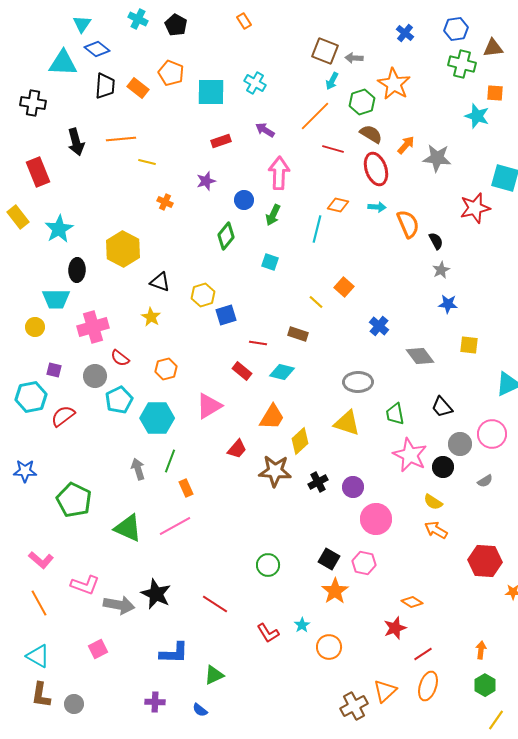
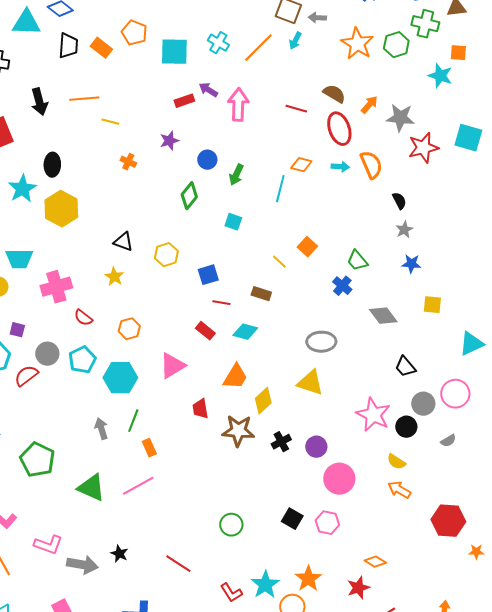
green hexagon: (362, 102) -> (396, 45), moved
orange line: (315, 116) -> (258, 48), moved
purple arrow: (265, 130) -> (208, 90), moved
pink arrow: (279, 173) -> (238, 105), moved
red star: (475, 208) -> (423, 148), moved
orange semicircle: (408, 224) -> (371, 165), moved
yellow hexagon: (123, 249) -> (61, 209), moved
black ellipse: (77, 270) -> (52, 165), moved
blue square: (226, 315) -> (208, 275), moved
gray circle: (95, 376) -> (47, 354), moved
green trapezoid: (395, 414) -> (357, 261), moved, turned -30
red trapezoid: (237, 449) -> (200, 409), turned 130
orange star: (335, 591) -> (308, 579), moved
black star: (156, 594) -> (119, 554), size x0.6
cyan star: (302, 625) -> (265, 585), size x1.8

